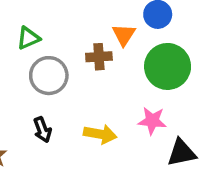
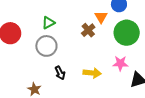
brown cross: (99, 57) -> (88, 30), turned -32
gray circle: (49, 76) -> (46, 46), moved

